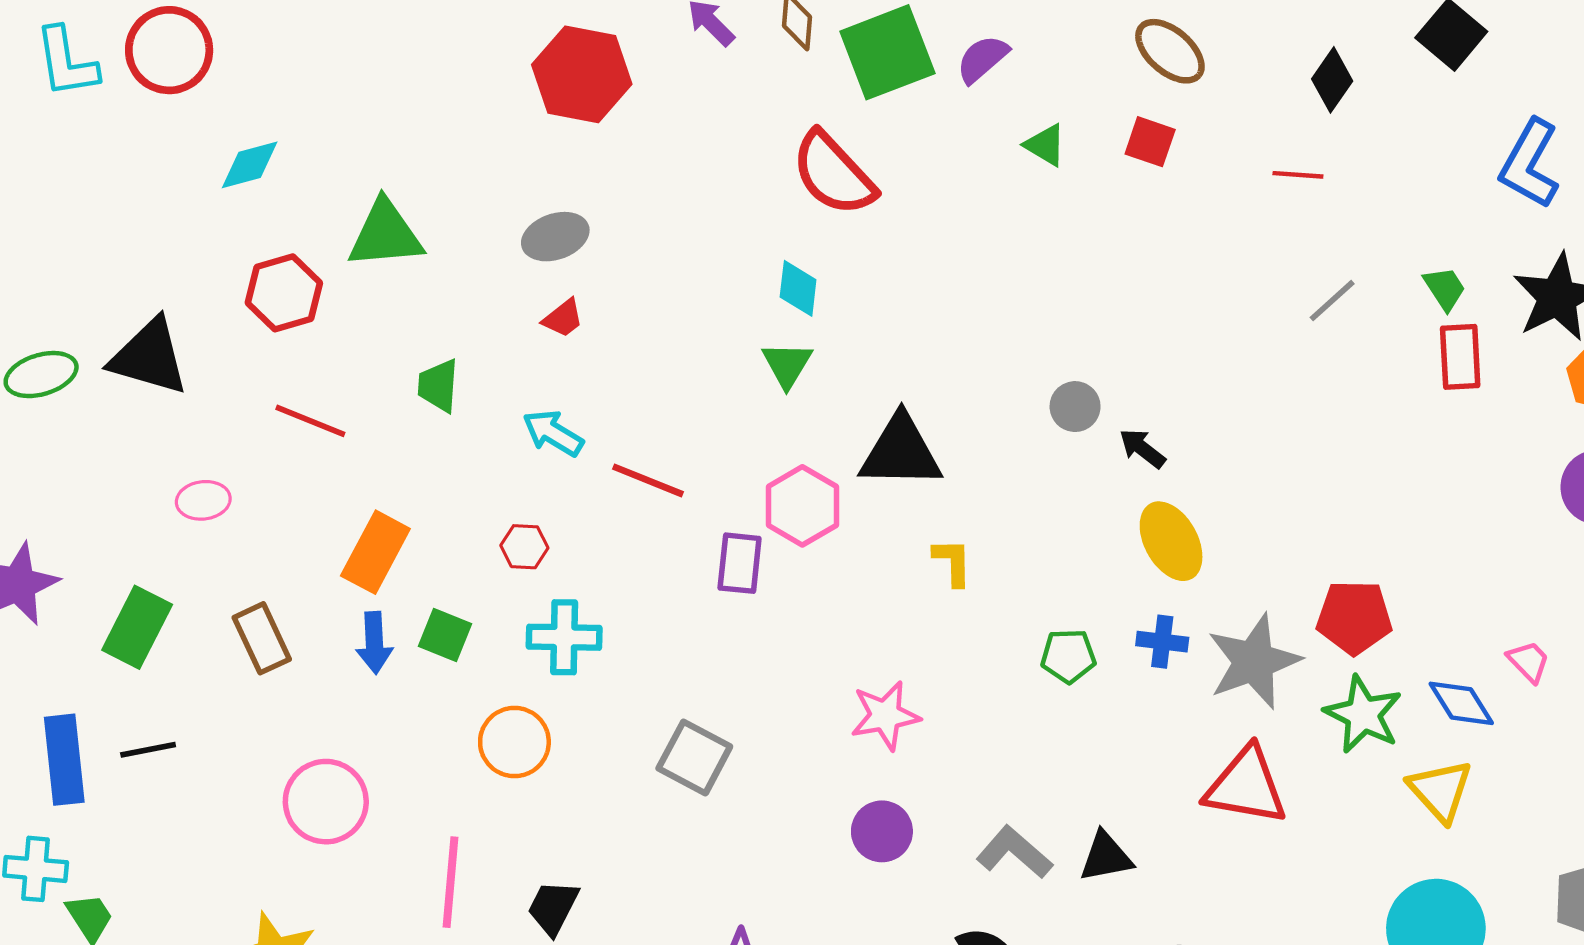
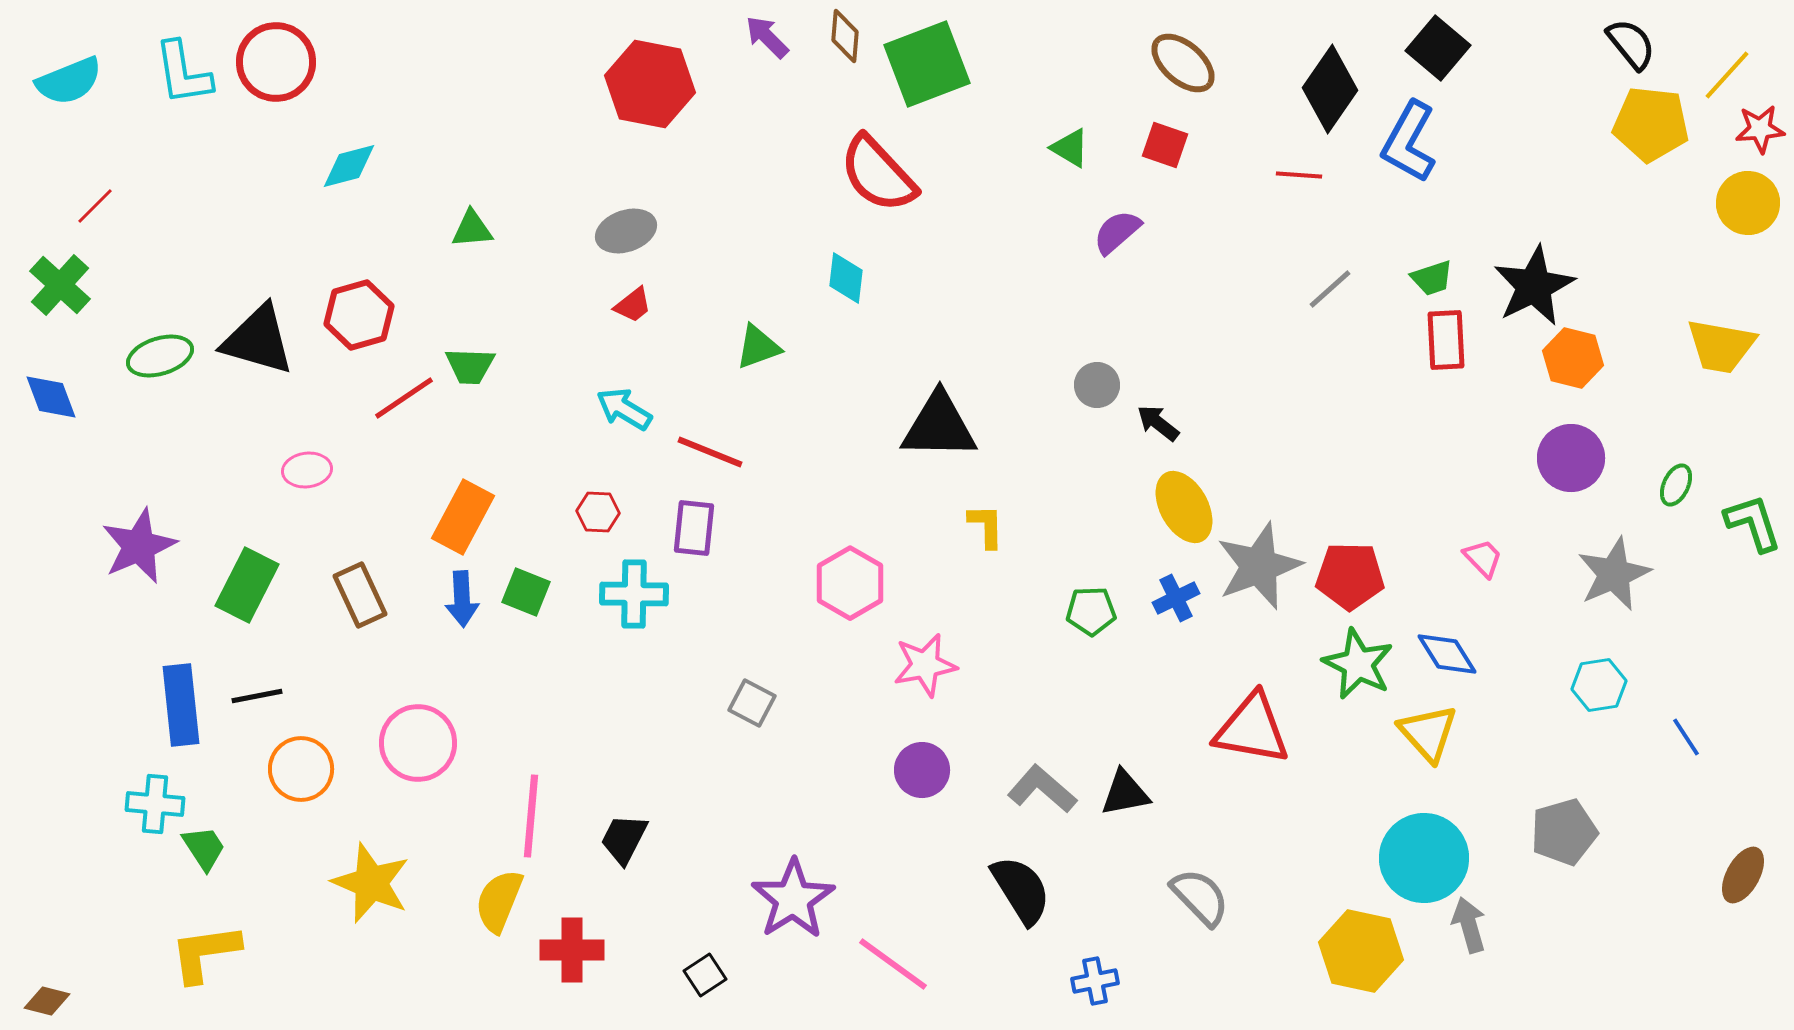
purple semicircle: (982, 59) -> (1117, 232), moved
black diamond: (1332, 80) -> (1330, 89), size x1.5
blue L-shape: (1530, 164) -> (1409, 142), moved
green triangle: (385, 234) -> (472, 229), size x0.6
green trapezoid: (1445, 288) -> (1432, 278), turned 105
red hexagon: (284, 293) -> (359, 315), moved
green triangle: (787, 365) -> (758, 347), moved, turned 39
green trapezoid: (438, 386) -> (470, 366), moved, turned -92
red line: (310, 421) -> (404, 398), turned -56
pink hexagon: (802, 506) -> (850, 583), moved
purple rectangle: (740, 563) -> (694, 528), moved
blue cross: (1162, 642) -> (1176, 598), turned -33
gray star: (1254, 661) -> (1259, 566), moved
pink trapezoid: (1529, 661) -> (1483, 558), moved
orange circle: (514, 742) -> (301, 769), moved
gray square: (694, 757) -> (752, 703), size x0.7

